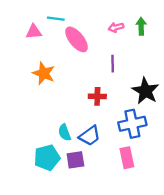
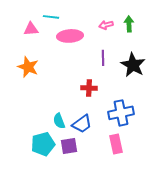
pink ellipse: (77, 39) -> (70, 36), turned -55
orange star: (44, 73) -> (28, 67), moved
black star: (146, 91) -> (133, 65), moved

